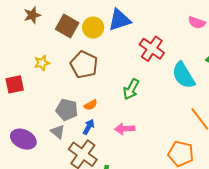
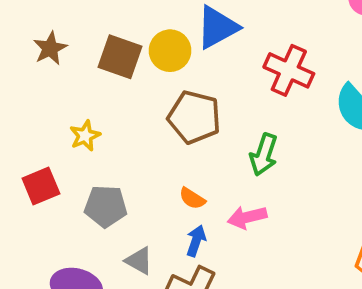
brown pentagon: (84, 65) -> (194, 117), moved
orange semicircle: (91, 105) -> (192, 198), turned 72
gray pentagon: (67, 110) -> (106, 206), moved
pink arrow: (125, 129) -> (247, 217), moved

